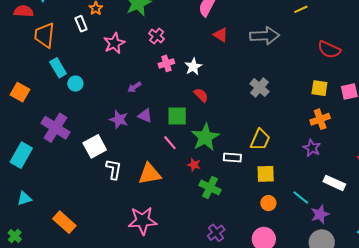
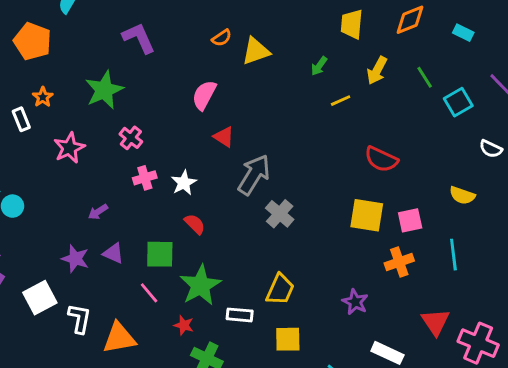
gray arrow: (265, 36) -> (254, 175), moved, turned -56
yellow square: (319, 88) -> (367, 215), size x1.4
orange cross: (320, 119) -> (399, 262), moved
white L-shape: (114, 169) -> (79, 318), moved

